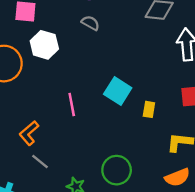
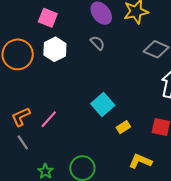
pink line: (72, 104) -> (49, 119), moved, turned 36
yellow rectangle: (149, 109) -> (123, 127), turned 32

